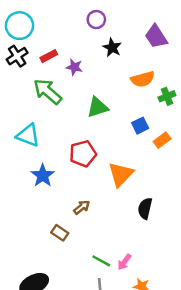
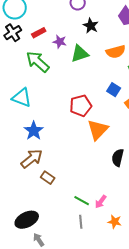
green triangle: (98, 107) -> (80, 54), moved
blue square: (140, 126) -> (114, 90), turned -32
red pentagon: (83, 154) -> (81, 106), moved
brown arrow: (82, 207) -> (32, 159), moved, size x1.6

